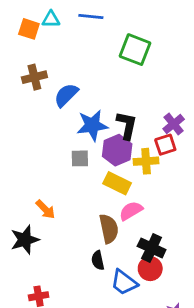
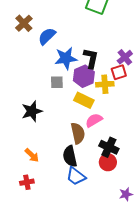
brown cross: (34, 77) -> (24, 23), turned -30
orange arrow: (45, 209) -> (32, 155), moved
black star: (25, 240) -> (32, 111), moved
black semicircle: (98, 260) -> (70, 156), size x1.5
blue trapezoid: (124, 282) -> (76, 176), moved

